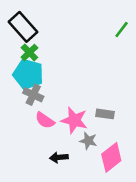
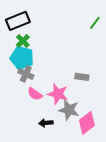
black rectangle: (23, 27) -> (18, 21), turned -70
gray rectangle: (105, 114) -> (82, 77), moved
gray star: (88, 141) -> (69, 110), size x1.5

